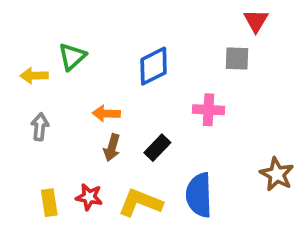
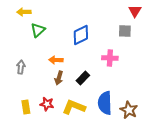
yellow arrow: (34, 76) -> (24, 12), moved
brown star: (277, 174) -> (129, 110), moved

